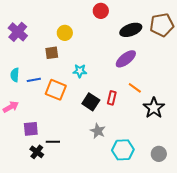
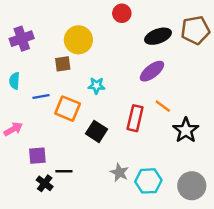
purple cross: (18, 32) -> (22, 39), turned 30
yellow circle: (65, 33) -> (78, 40), size x1.5
cyan semicircle: (15, 75) -> (14, 81), moved
red rectangle: (112, 98) -> (135, 118), size x1.5
black square: (91, 102) -> (96, 131), moved
gray star: (98, 131) -> (119, 172), moved
gray circle: (159, 154) -> (192, 186), size x1.5

